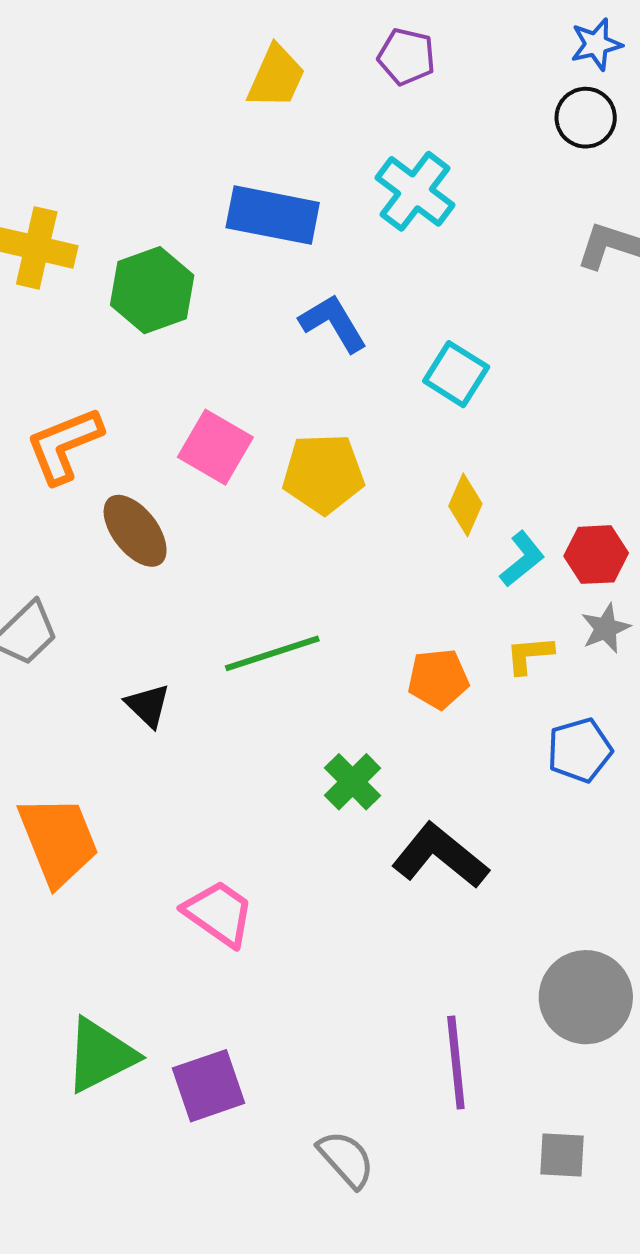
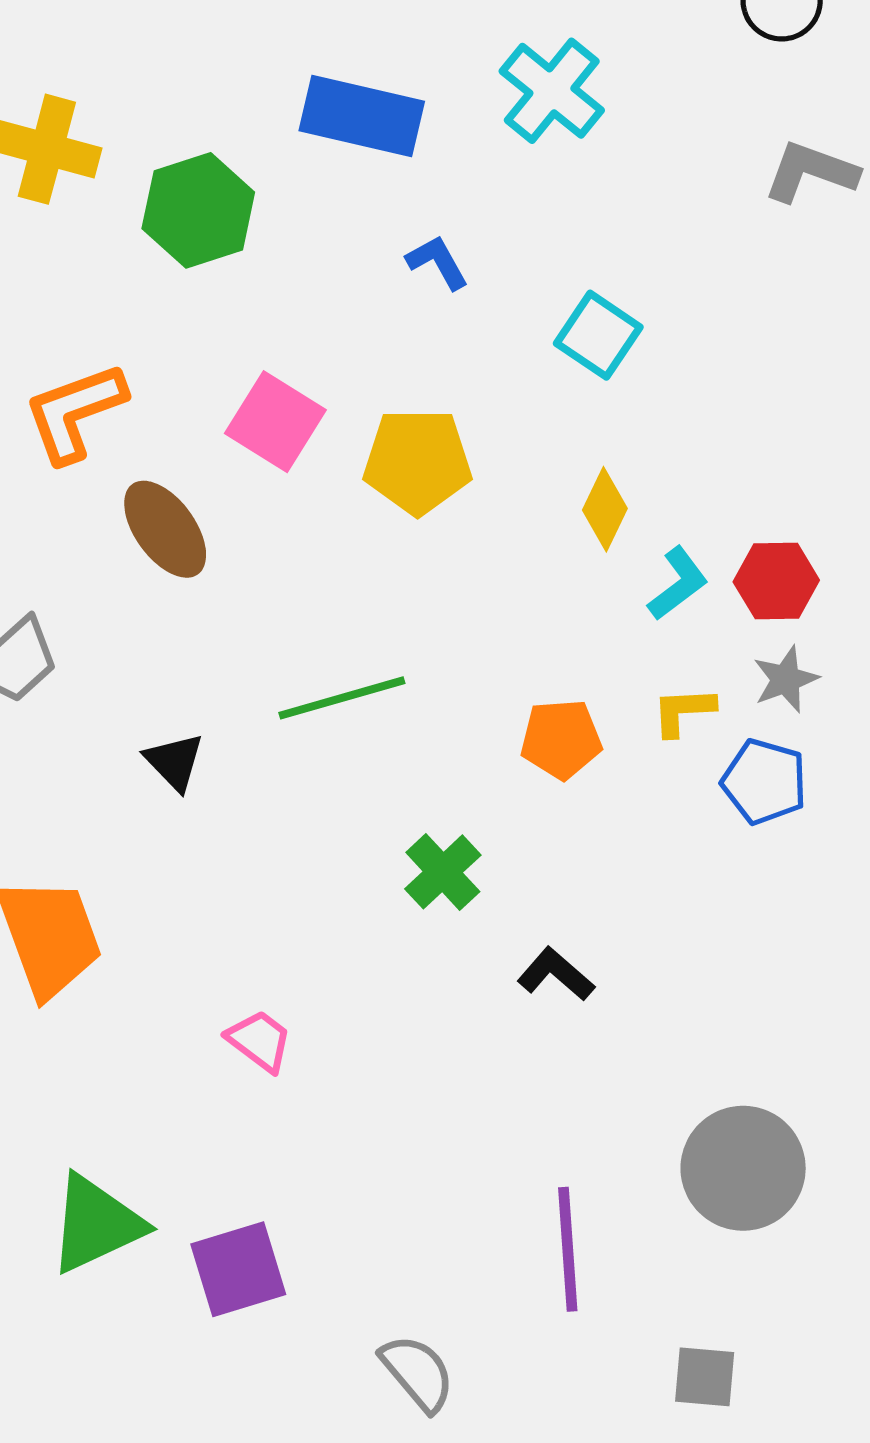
blue L-shape: (333, 323) -> (437, 262), size x0.7
blue pentagon: (580, 750) -> (764, 782), moved, turned 30
black L-shape: (440, 856) -> (556, 974), size x0.6
pink trapezoid: (219, 913) -> (259, 1041), size x0.7

